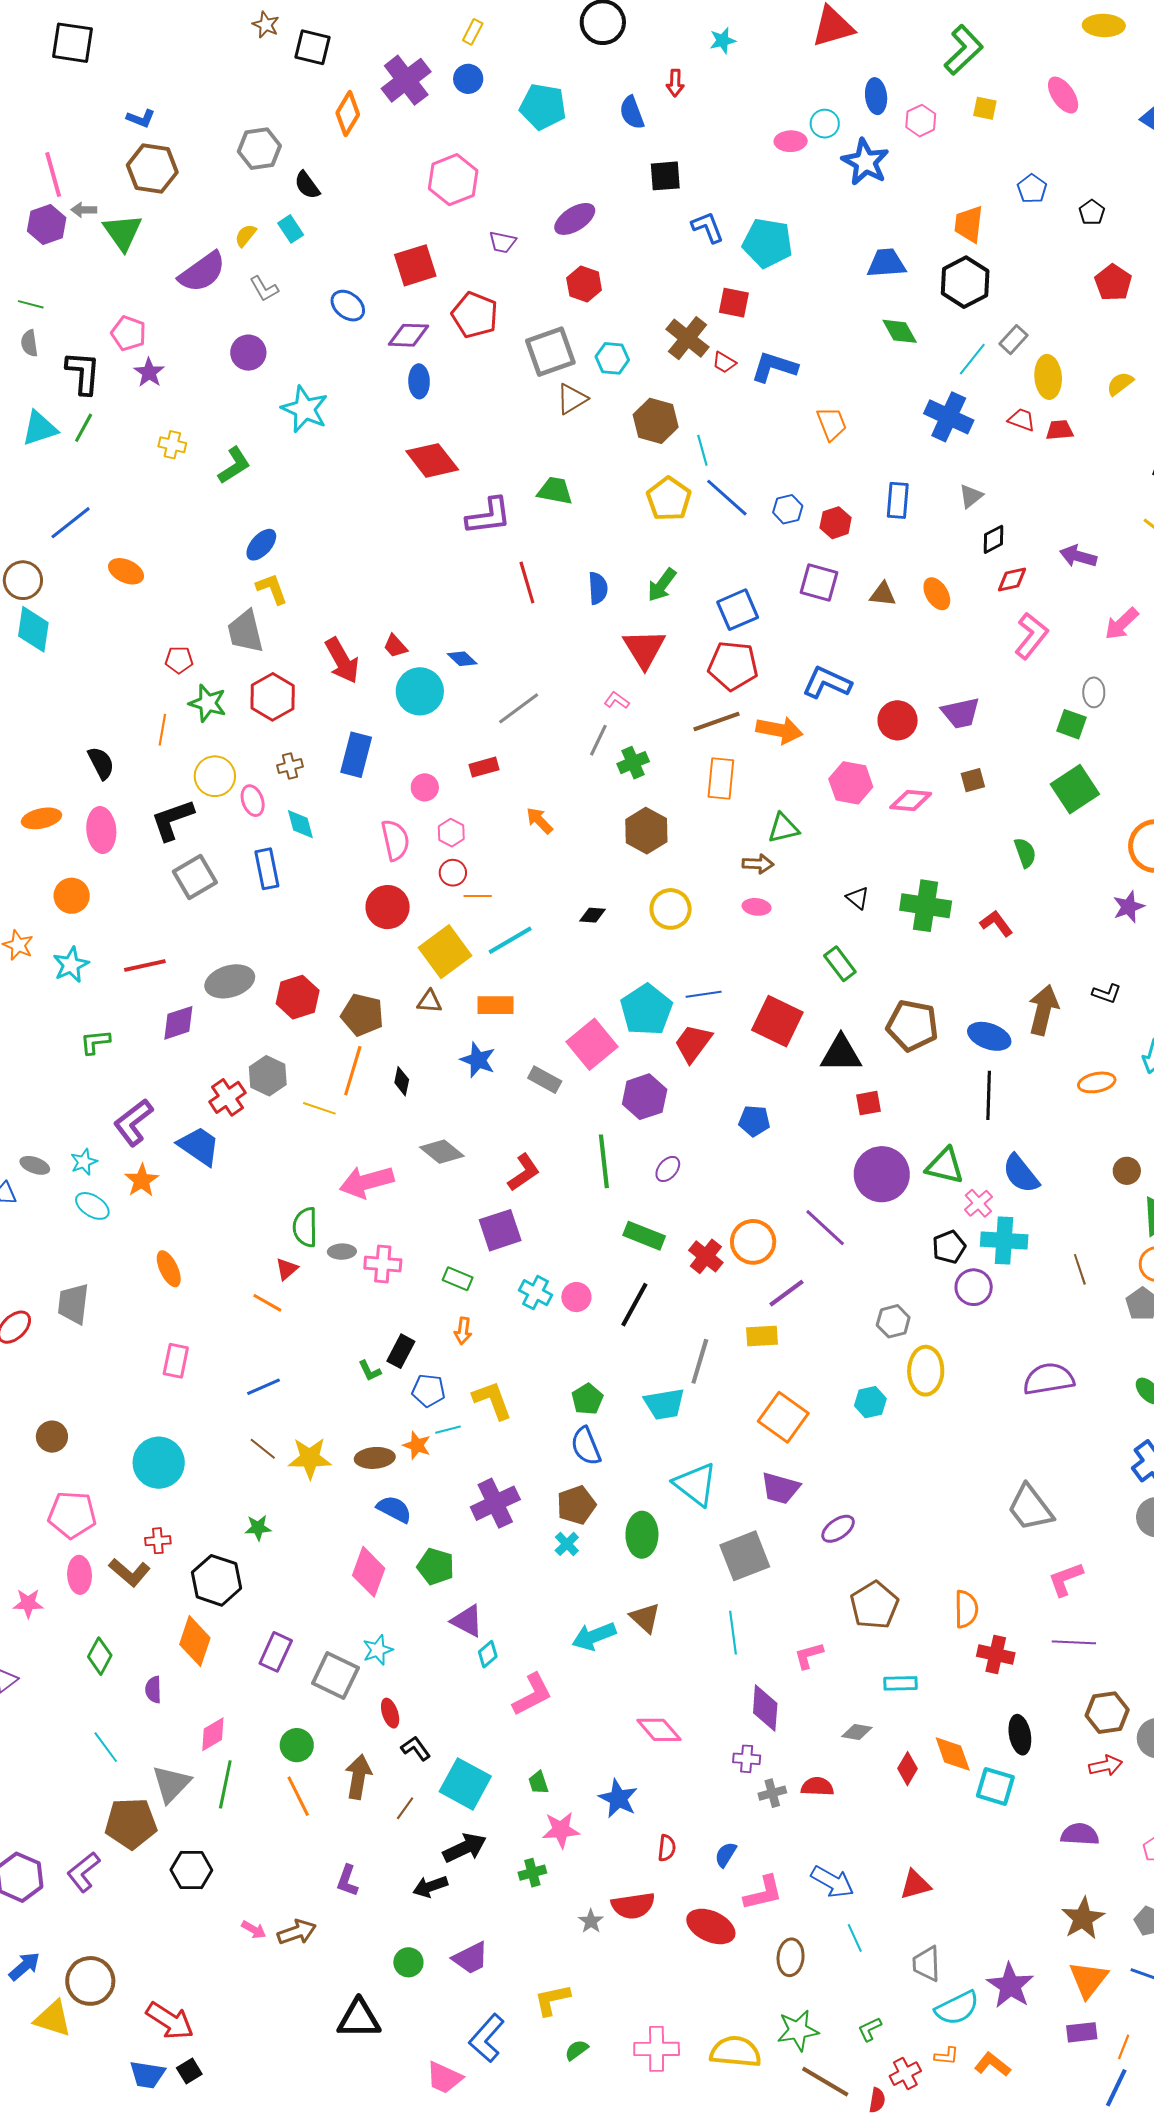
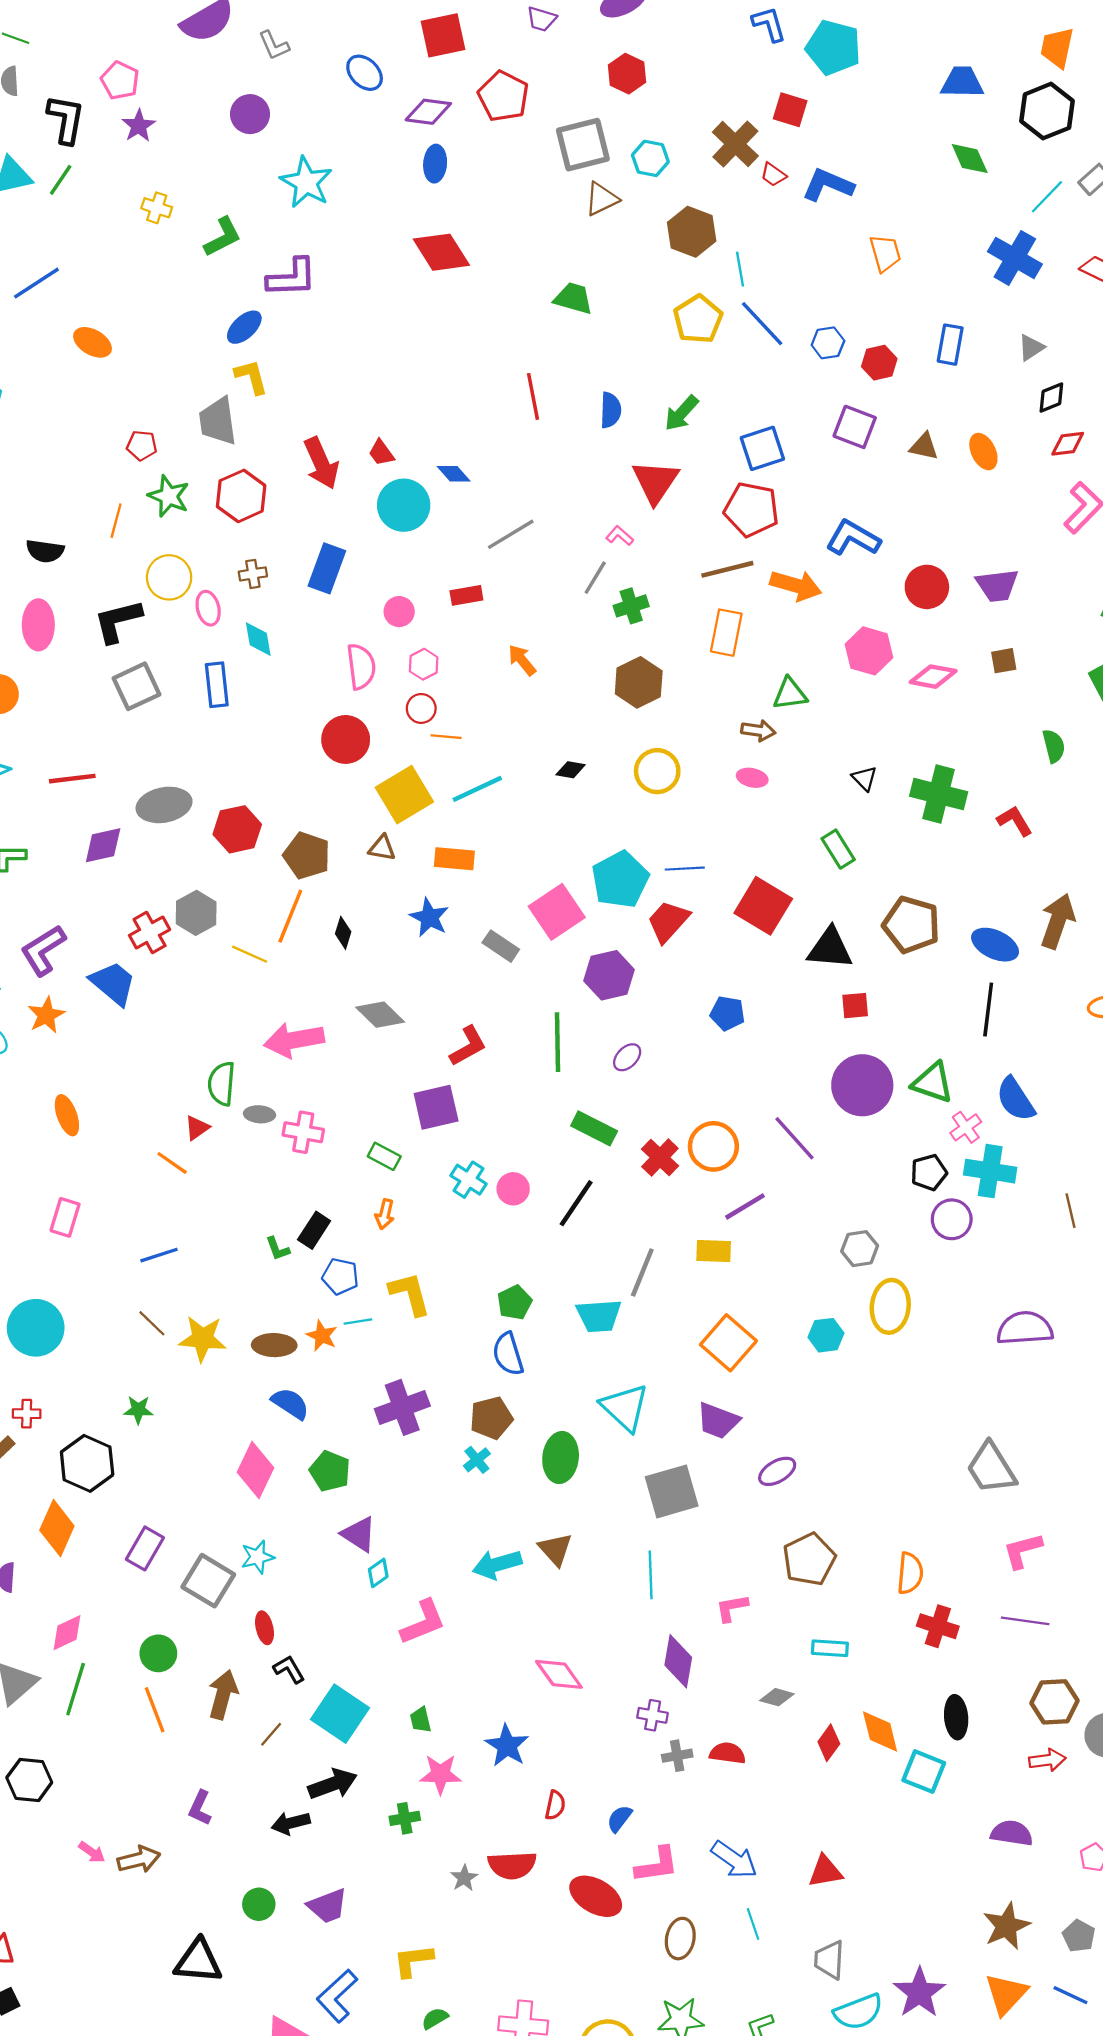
purple L-shape: (489, 516) -> (292, 278), moved
black semicircle: (101, 763) -> (45, 551), turned 120

